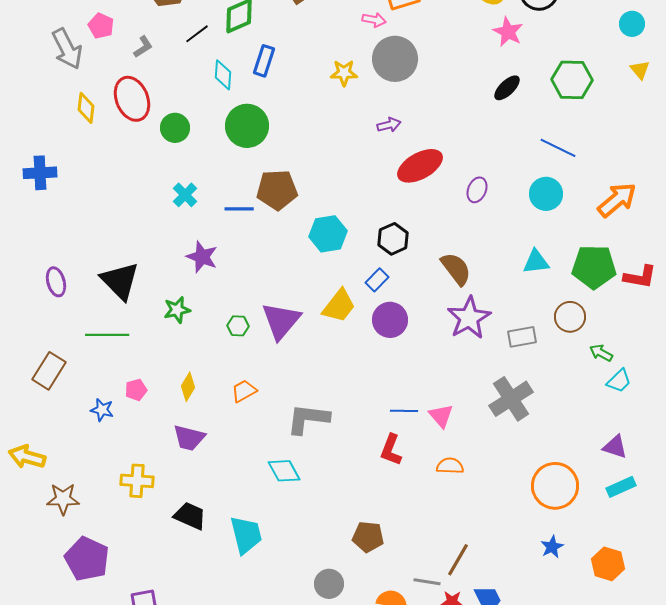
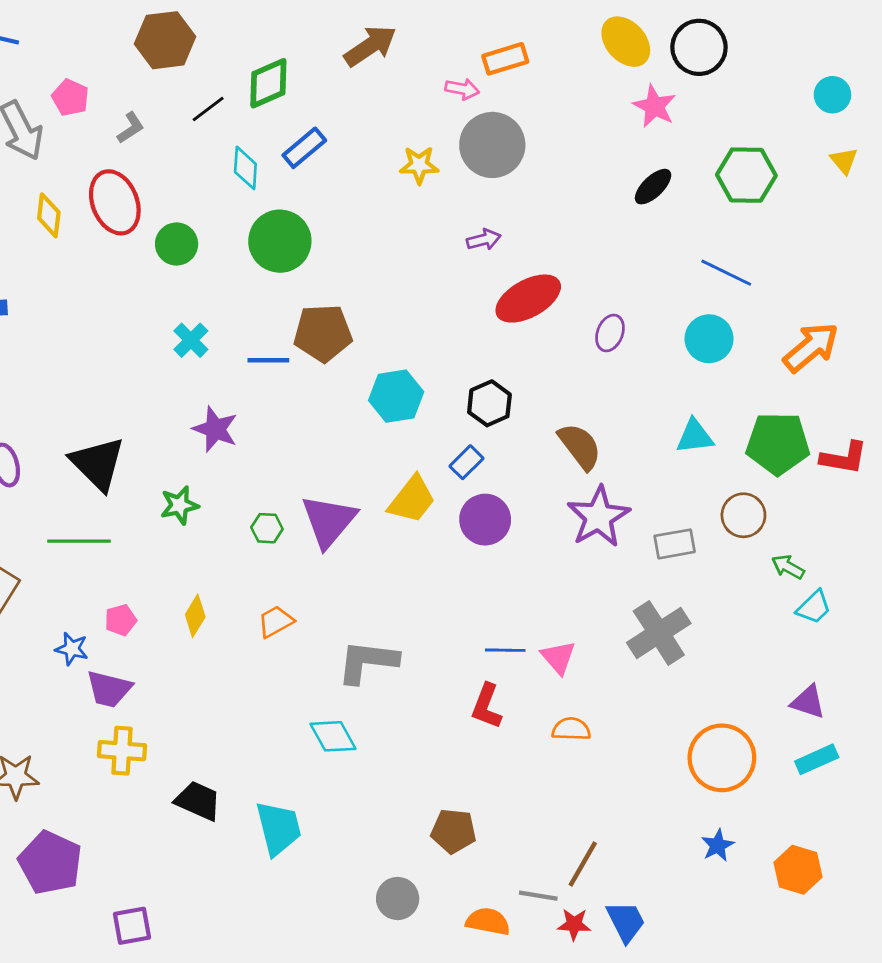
blue rectangle: (264, 61) -> (304, 148), turned 32
purple trapezoid: (189, 438) -> (109, 689), moved

